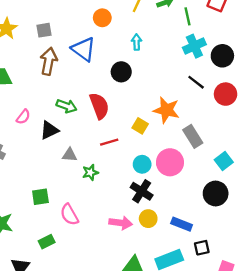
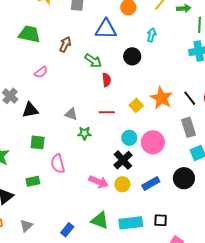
blue triangle: (84, 49) -> (106, 29), turned -50
brown arrow: (49, 61) -> (65, 44), moved, size x0.7
black line: (196, 82) -> (190, 98), moved
green arrow: (67, 106) -> (93, 61), moved
red semicircle: (99, 106) -> (106, 80), size x0.6
black triangle: (49, 130) -> (30, 110), moved
gray rectangle: (193, 136) -> (188, 127), moved
blue rectangle: (182, 224) -> (151, 183), moved, turned -66

